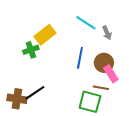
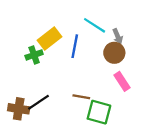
blue line: (80, 58) -> (75, 46), moved
brown circle: (104, 63) -> (114, 53), moved
brown line: (101, 88) -> (81, 97), moved

